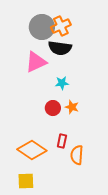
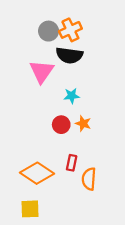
gray circle: (42, 27) -> (49, 31), size x0.7
pink triangle: (36, 62) -> (42, 71), turned -30

